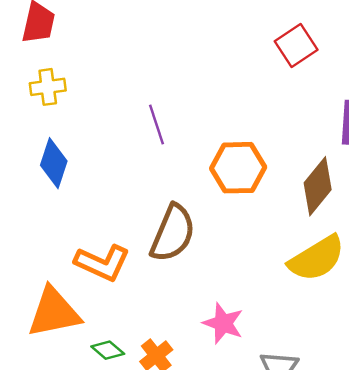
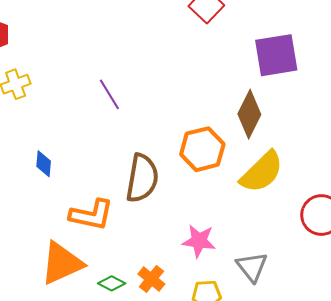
blue diamond: (54, 163) -> (44, 164), moved, size x0.7
orange hexagon: (238, 168) -> (202, 149), moved

